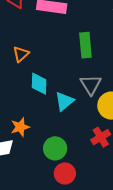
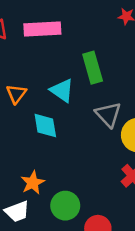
cyan triangle: (64, 101) -> (62, 91), moved, turned -35
green circle: (55, 148) -> (65, 206), moved

